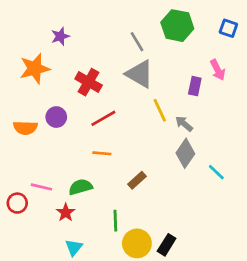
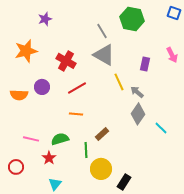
blue square: (228, 28) -> (174, 13), moved
purple star: (60, 36) -> (45, 19), moved
pink arrow: (218, 70) -> (172, 55), moved
red circle: (17, 203) -> (16, 167), moved
green line: (115, 221) -> (86, 150), moved
yellow circle: (137, 243) -> (101, 169), moved

